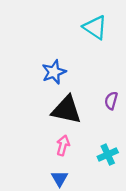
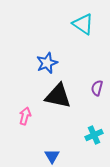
pink arrow: (63, 145) -> (25, 116), moved

